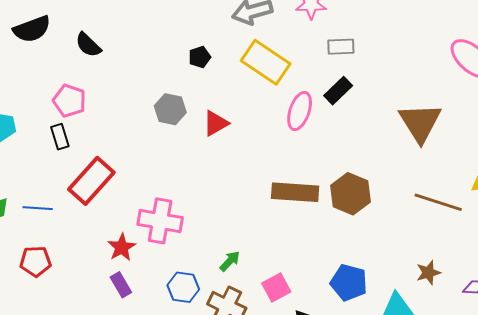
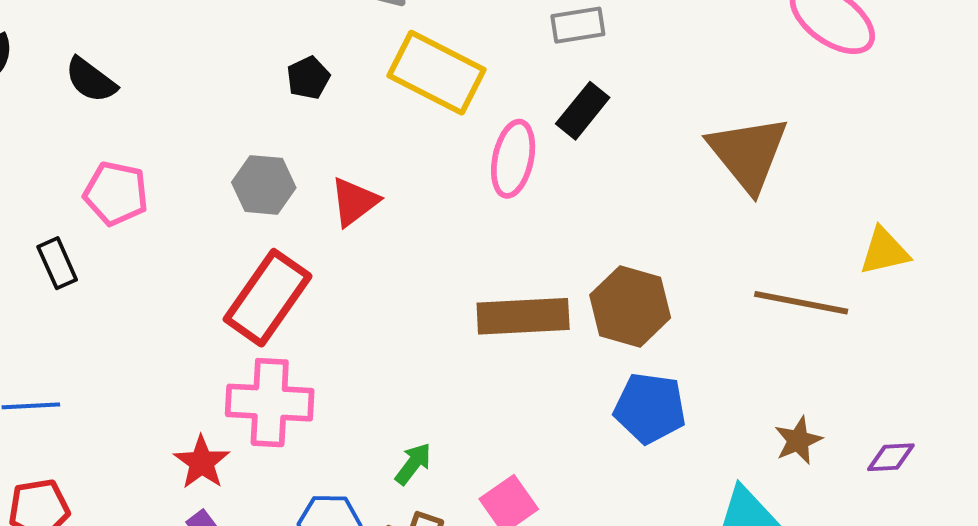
pink pentagon: (69, 101) -> (116, 193), moved
red rectangle: (91, 181) -> (268, 298), moved
blue pentagon: (349, 283) -> (650, 408), moved

